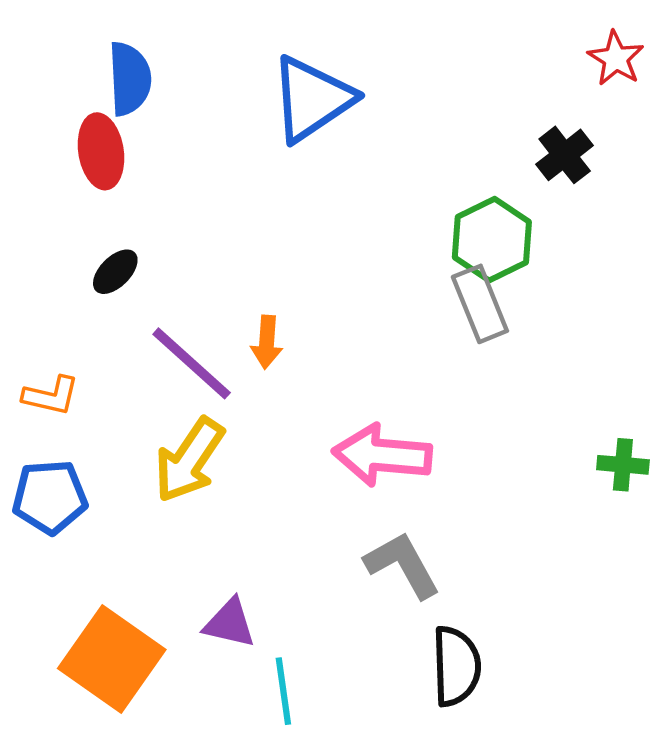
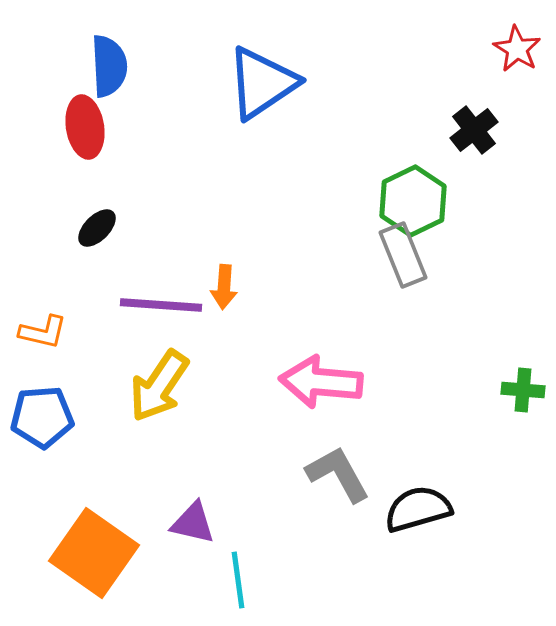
purple line: (192, 363) -> (161, 305), turned -38
black semicircle: (456, 666) -> (418, 509), moved, turned -104

